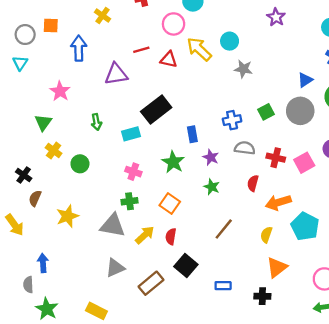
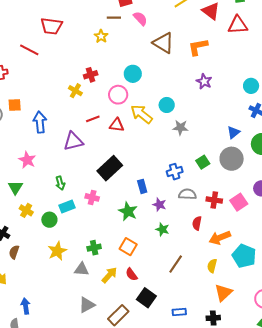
yellow cross: (102, 16) -> (75, 91), moved
cyan rectangle: (131, 134) -> (67, 207), moved
pink cross: (133, 172) -> (92, 197), moved
yellow star: (67, 216) -> (57, 251), moved
gray triangle: (113, 225) -> (82, 269), size x0.7
red semicircle: (171, 237) -> (132, 274), turned -40

